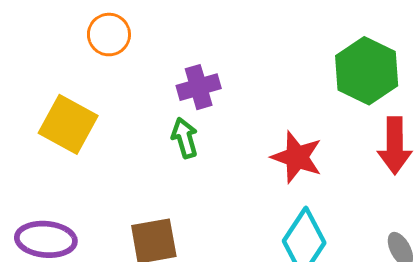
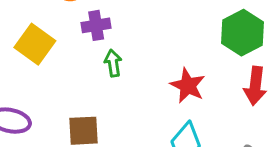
purple cross: (199, 87) -> (96, 25), moved

